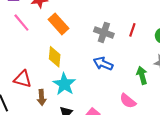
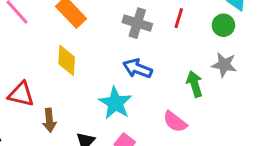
cyan star: (64, 84) -> (115, 103), moved

